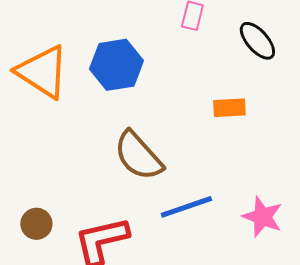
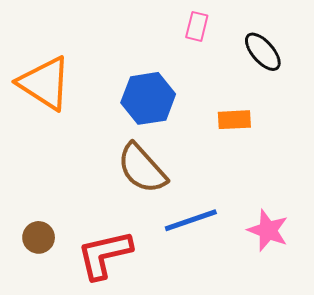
blue hexagon: (116, 65) -> (148, 98), moved

